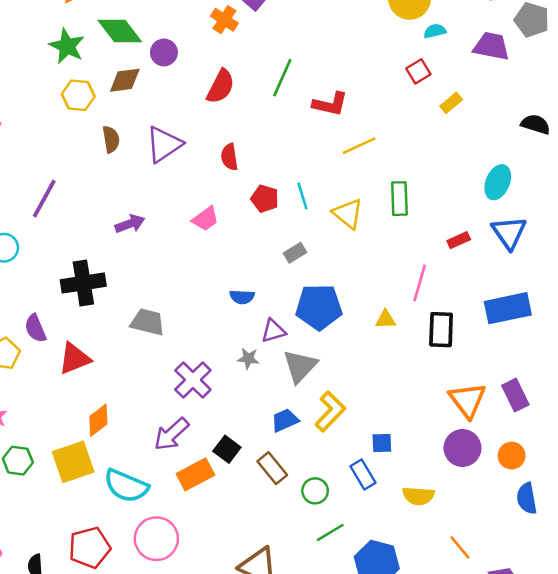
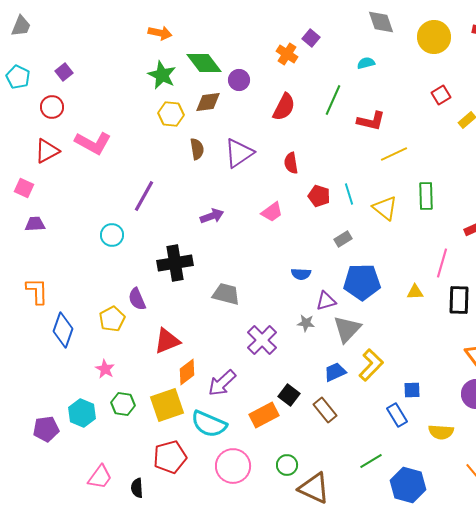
cyan semicircle: (435, 31) -> (366, 63), moved
red triangle: (74, 359) -> (167, 341), moved
purple arrow: (171, 434) -> (222, 383), moved
green circle: (315, 491) -> (287, 465), moved
red pentagon: (90, 548) -> (170, 457), moved

